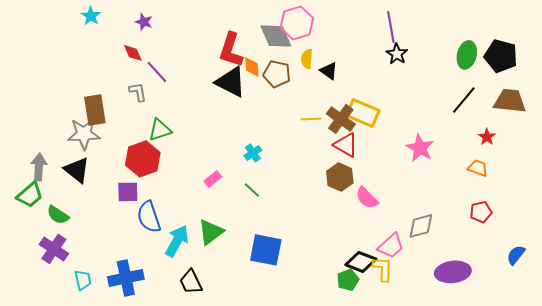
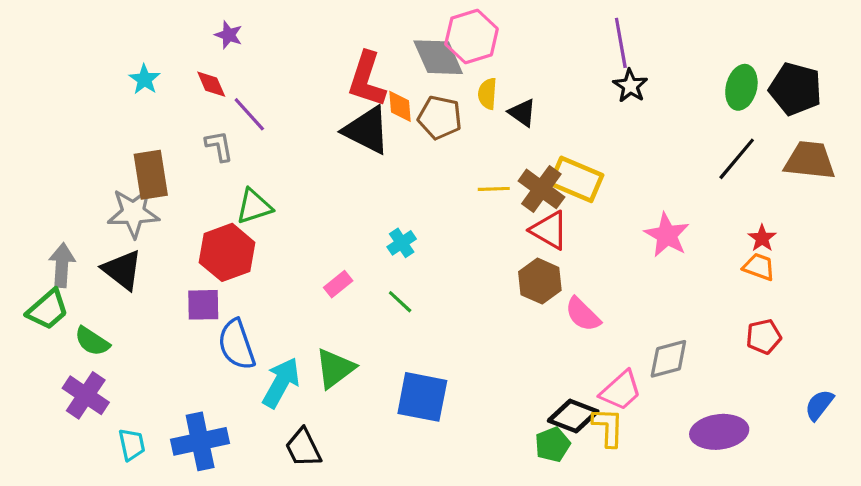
cyan star: (91, 16) -> (144, 79), moved
red star: (487, 137) -> (762, 238), moved

